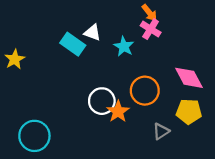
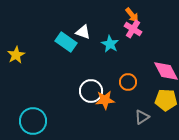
orange circle: (145, 91) -> (128, 82), size x0.7
orange star: (118, 112) -> (105, 100), turned 30

